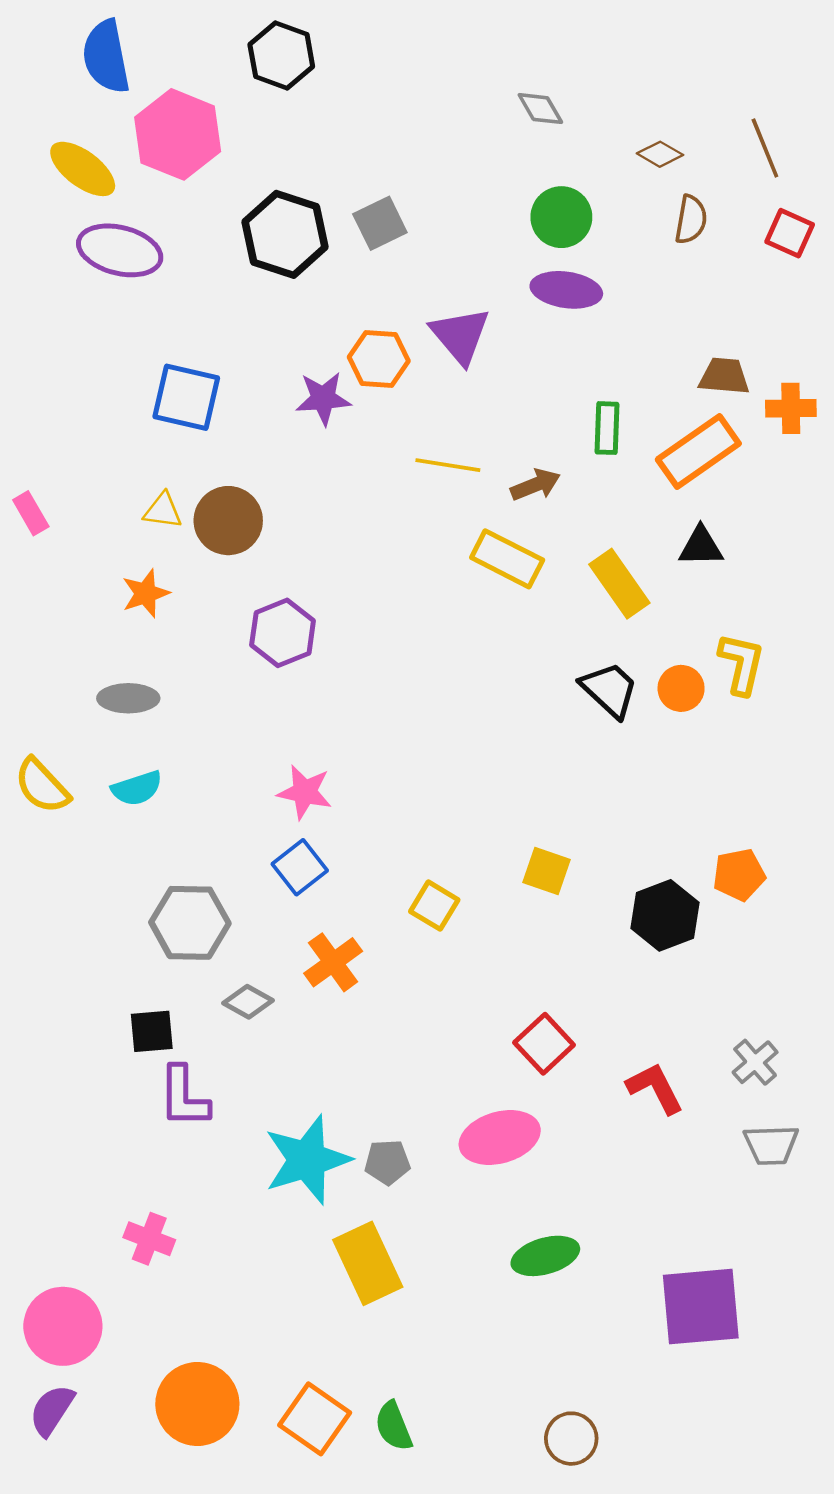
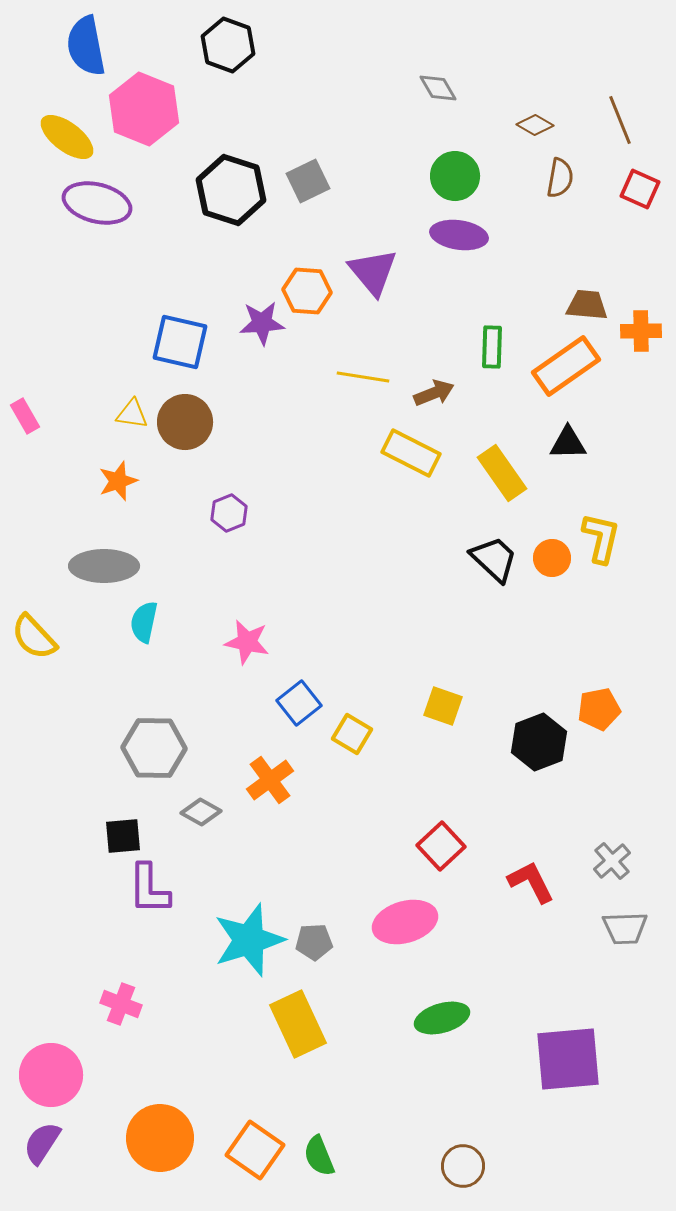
blue square: (186, 397) -> (180, 342), moved
purple hexagon: (283, 633) -> (229, 513), size x0.7
gray ellipse: (128, 698) -> (104, 566), size x1.4
cyan semicircle: (137, 788) -> (144, 622), moved, turned 120
blue square: (300, 867) -> (299, 703), moved

